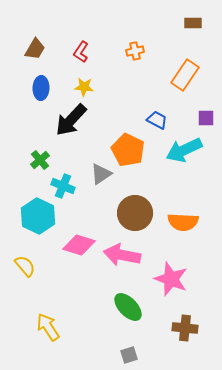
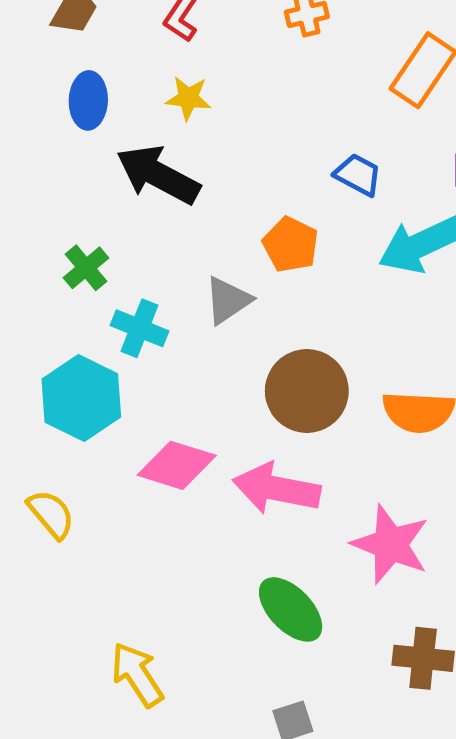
black arrow: (71, 120) -> (158, 175), turned 75
orange pentagon: (128, 150) -> (291, 245), size x0.7
yellow arrow: (48, 327) -> (137, 675), moved

